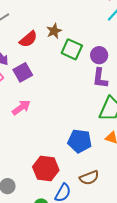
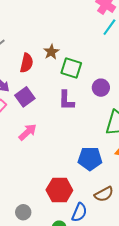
red semicircle: (28, 39) -> (27, 63), turned -30
purple circle: (99, 55) -> (101, 88), moved
purple L-shape: (100, 78) -> (66, 100), moved

